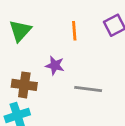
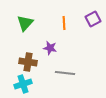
gray line: (88, 89) -> (65, 73), moved

